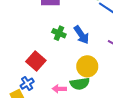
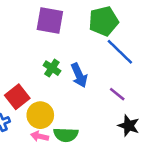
yellow circle: (87, 66) -> (40, 115), moved

